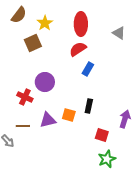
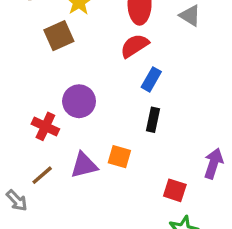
gray triangle: (119, 33) -> (190, 16), moved
black rectangle: (89, 106) -> (153, 120), moved
brown line: (23, 126) -> (42, 175), turned -40

